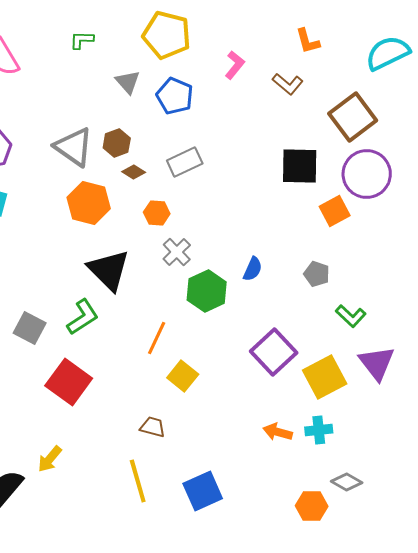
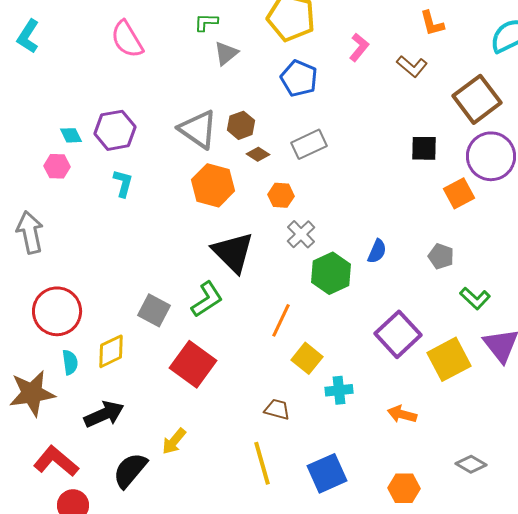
gray triangle: (128, 82) -> (226, 53), moved, turned 32
black square: (300, 166) -> (424, 148), size x0.7
cyan cross: (319, 430) -> (339, 390), moved
orange hexagon: (312, 506) -> (404, 488), moved

